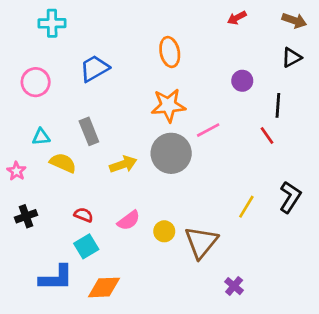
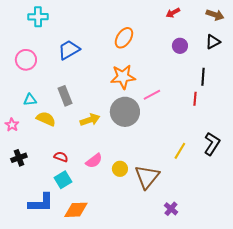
orange ellipse: (170, 52) -> (124, 38), turned 45
purple circle: (242, 81) -> (180, 46), moved
red line: (267, 135) -> (195, 99), turned 40

